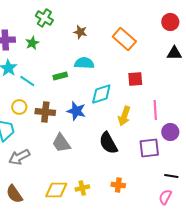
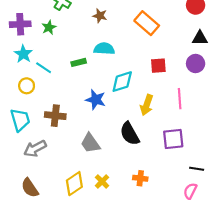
yellow circle: (19, 107) -> (27, 86), moved
brown cross: (45, 112) -> (55, 116), moved
purple circle: (170, 132) -> (196, 64), moved
gray trapezoid: (61, 143) -> (90, 143), moved
yellow cross: (82, 188) -> (102, 181), turned -32
yellow diamond: (56, 190) -> (74, 184), turned -35

